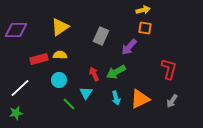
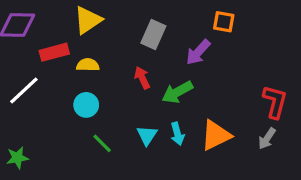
red rectangle: (39, 59) -> (54, 52), moved
red L-shape: (169, 69) -> (275, 102), moved
red arrow: (94, 74) -> (142, 78), moved
white line: (20, 88) -> (24, 91), moved
cyan triangle: (86, 93) -> (147, 135), moved

